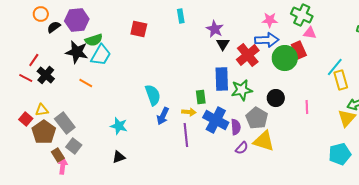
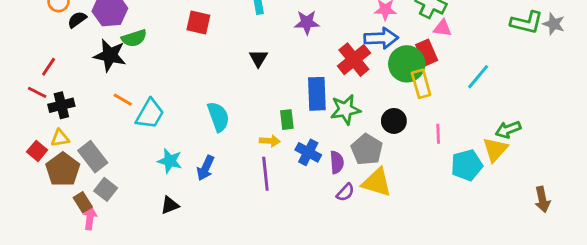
purple star: (215, 29) -> (307, 22), turned -30
black triangle: (223, 44) -> (258, 58), moved
cyan trapezoid: (101, 55) -> (150, 114), moved
black cross: (46, 75) -> (61, 105), moved, turned 36
yellow rectangle: (341, 80) -> (421, 84), moved
blue arrow: (163, 116) -> (206, 168), moved
blue cross: (216, 120) -> (308, 152), size x0.7
cyan pentagon: (340, 154) -> (467, 165), moved

